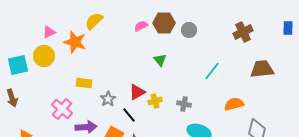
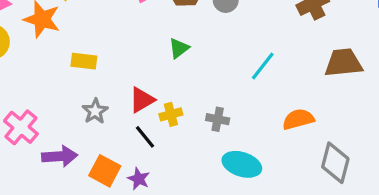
green triangle: (160, 60) -> (179, 48), turned 32
yellow rectangle: (84, 83) -> (84, 61), moved
black line: (129, 115) -> (145, 137), moved

